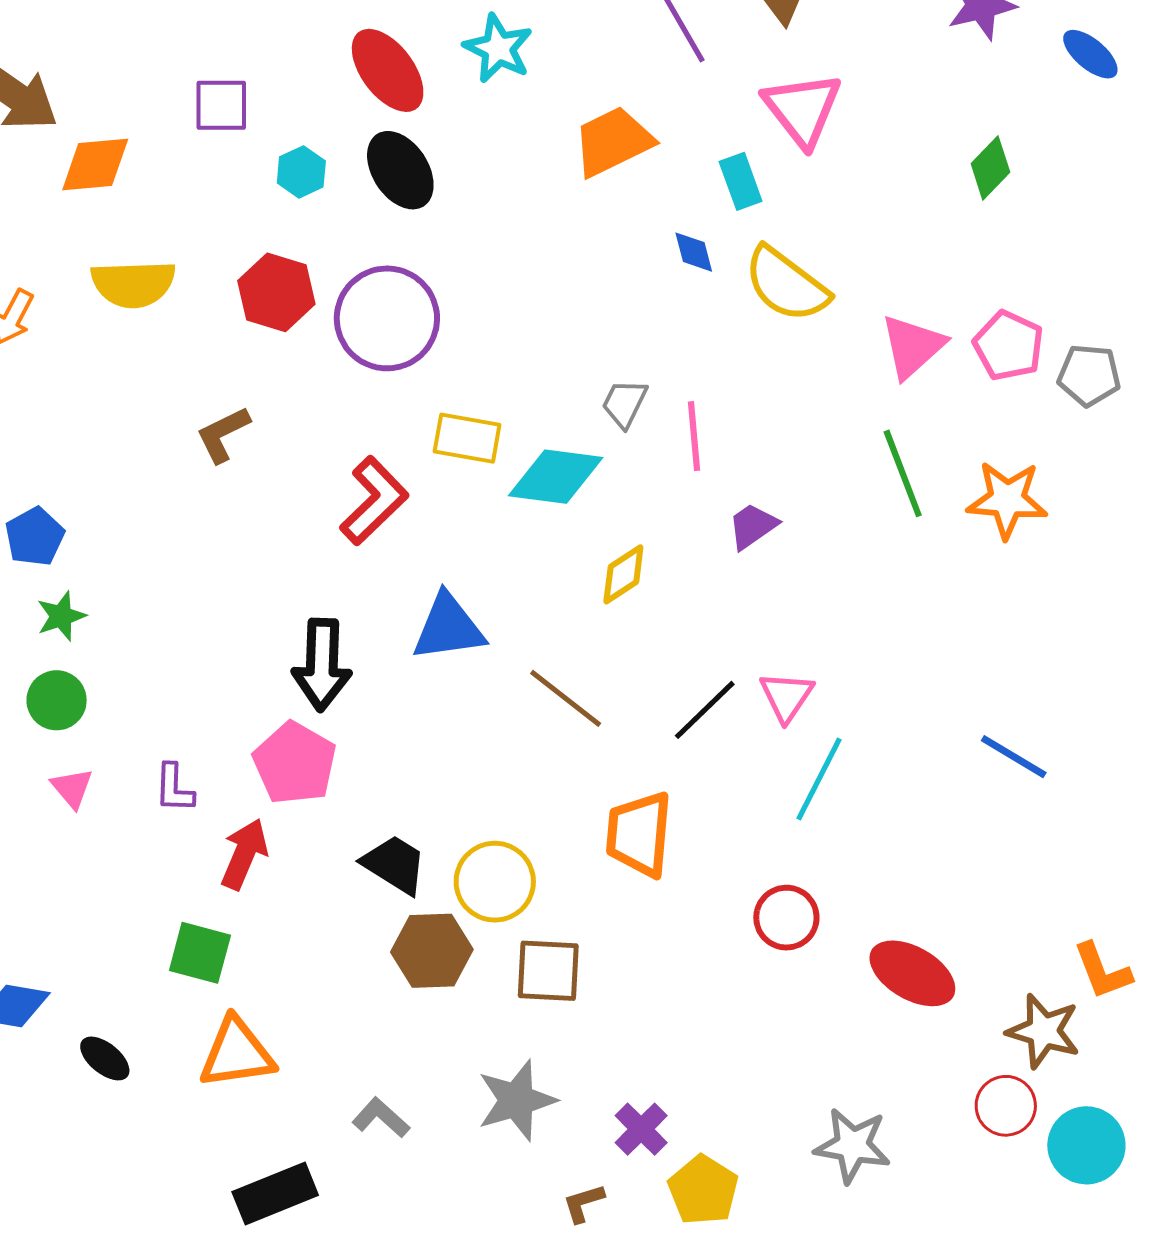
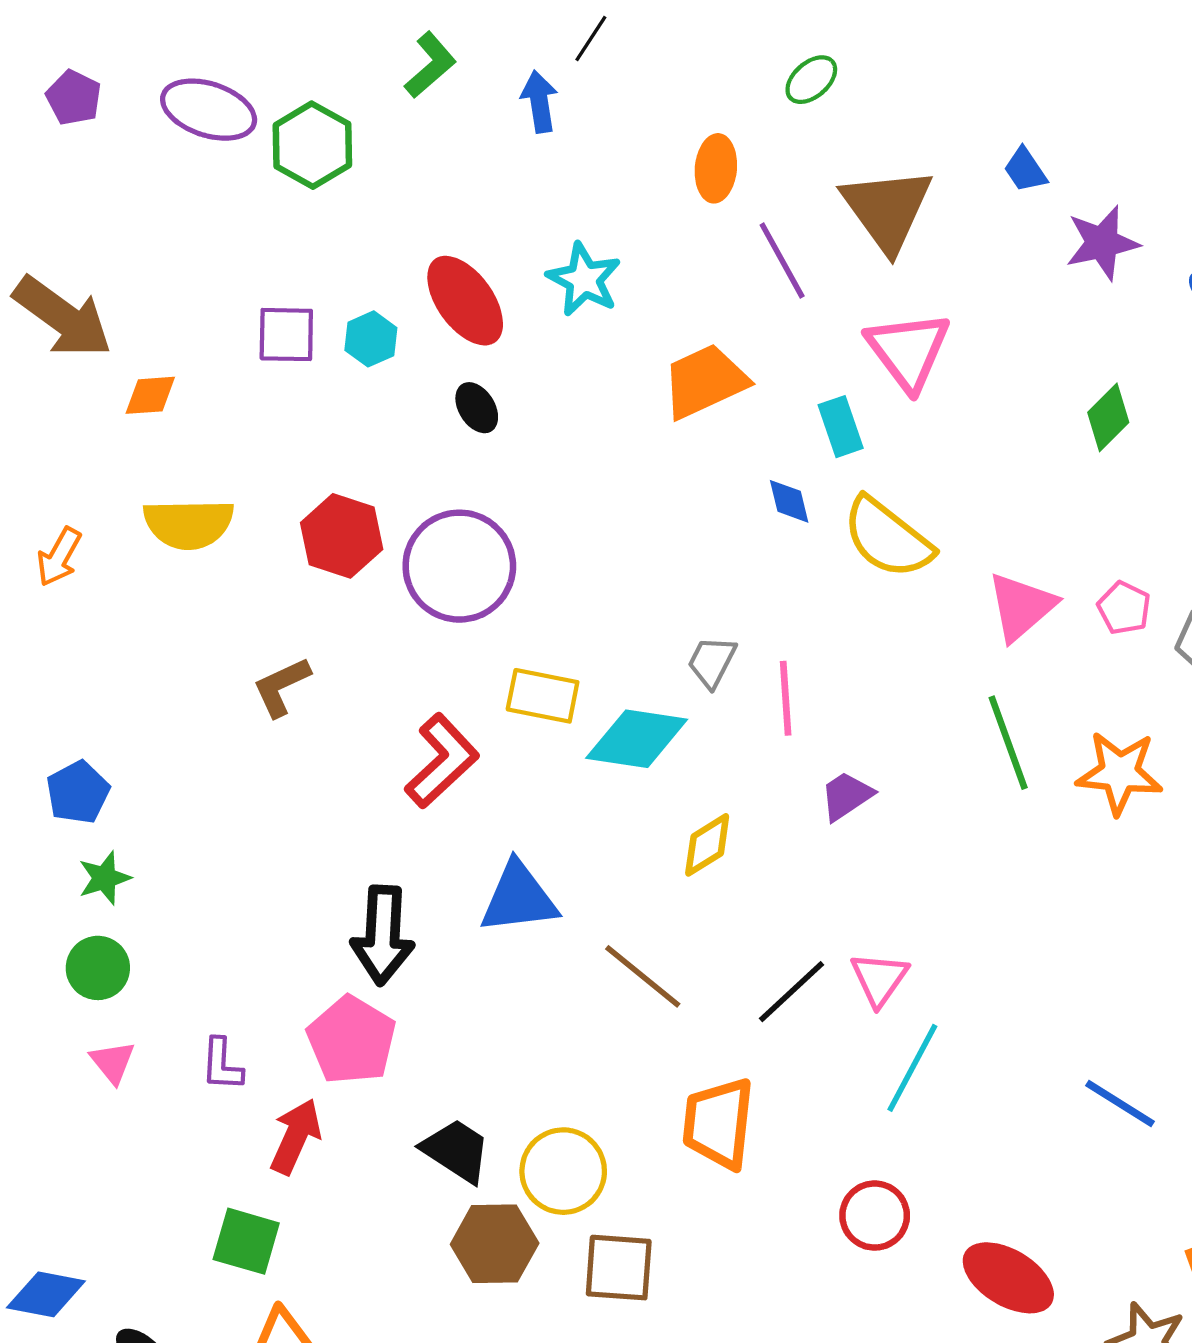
orange diamond: (95, 165) -> (150, 395), size x0.7
black ellipse: (400, 170) -> (477, 408), size x0.6
cyan hexagon: (301, 172) -> (371, 339), moved
pink pentagon: (1008, 346) -> (1124, 608), size x0.7
blue line: (1014, 757) -> (1120, 1104), moved

